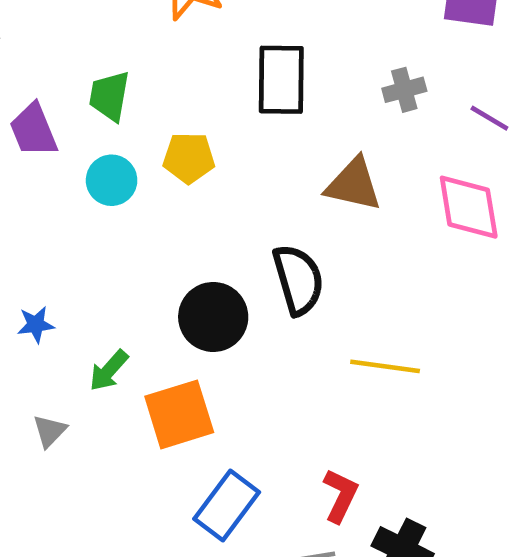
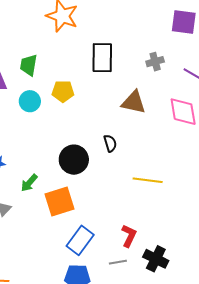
black semicircle: (298, 280) -> (110, 143), size x0.6

